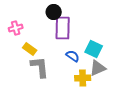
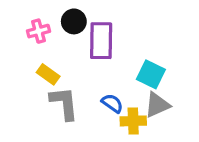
black circle: (54, 12) -> (74, 21), moved
pink cross: (16, 28) -> (39, 31), moved
blue semicircle: (73, 56) -> (112, 103), moved

